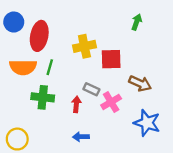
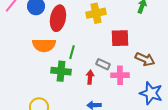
yellow cross: (84, 46) -> (96, 13), moved
green line: (50, 67) -> (72, 52), moved
pink cross: (111, 102) -> (120, 75), turned 30

